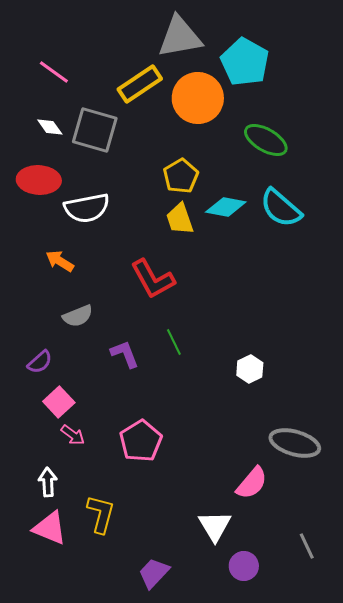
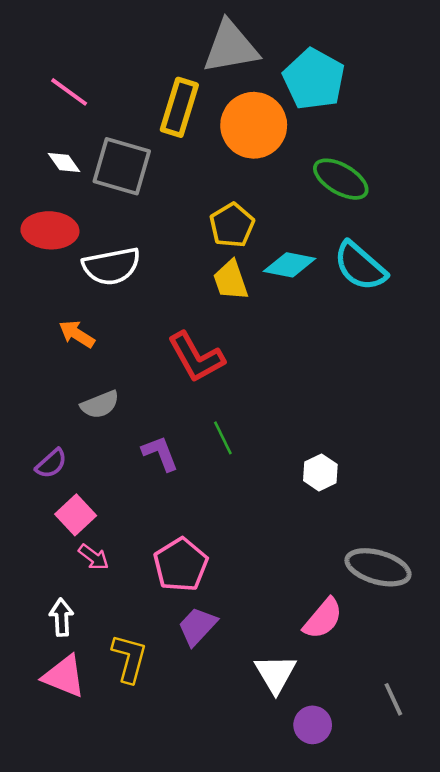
yellow rectangle: (140, 84) -> (179, 107), turned -39
purple trapezoid: (154, 573) -> (197, 626), moved

